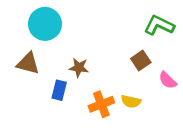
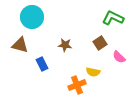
brown star: (79, 68) -> (65, 45), moved
blue rectangle: (59, 90) -> (42, 64), turned -40
orange cross: (101, 104) -> (77, 85), moved

